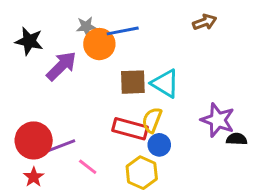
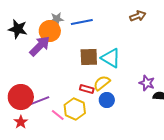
orange circle: (99, 44) -> (50, 31), moved
yellow semicircle: (152, 120) -> (102, 83), turned 30
purple star: (218, 120) -> (147, 83), size x0.7
red rectangle: (130, 129) -> (87, 89), size x0.6
yellow hexagon: (142, 173) -> (75, 109), moved

